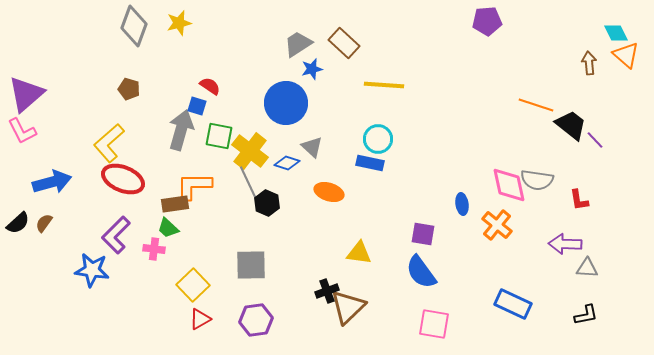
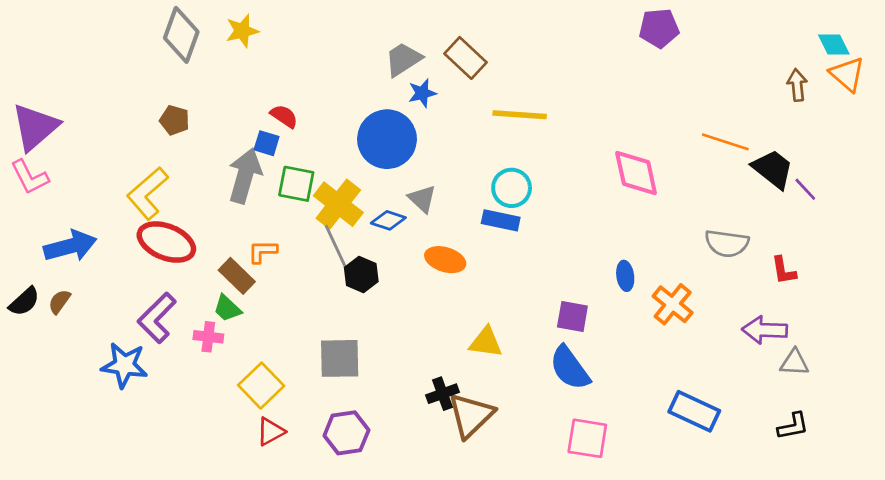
pink diamond: (509, 185) -> (636, 173), moved
orange L-shape: (194, 186) -> (262, 252), size x0.6
brown rectangle: (175, 204) -> (237, 276), turned 52

